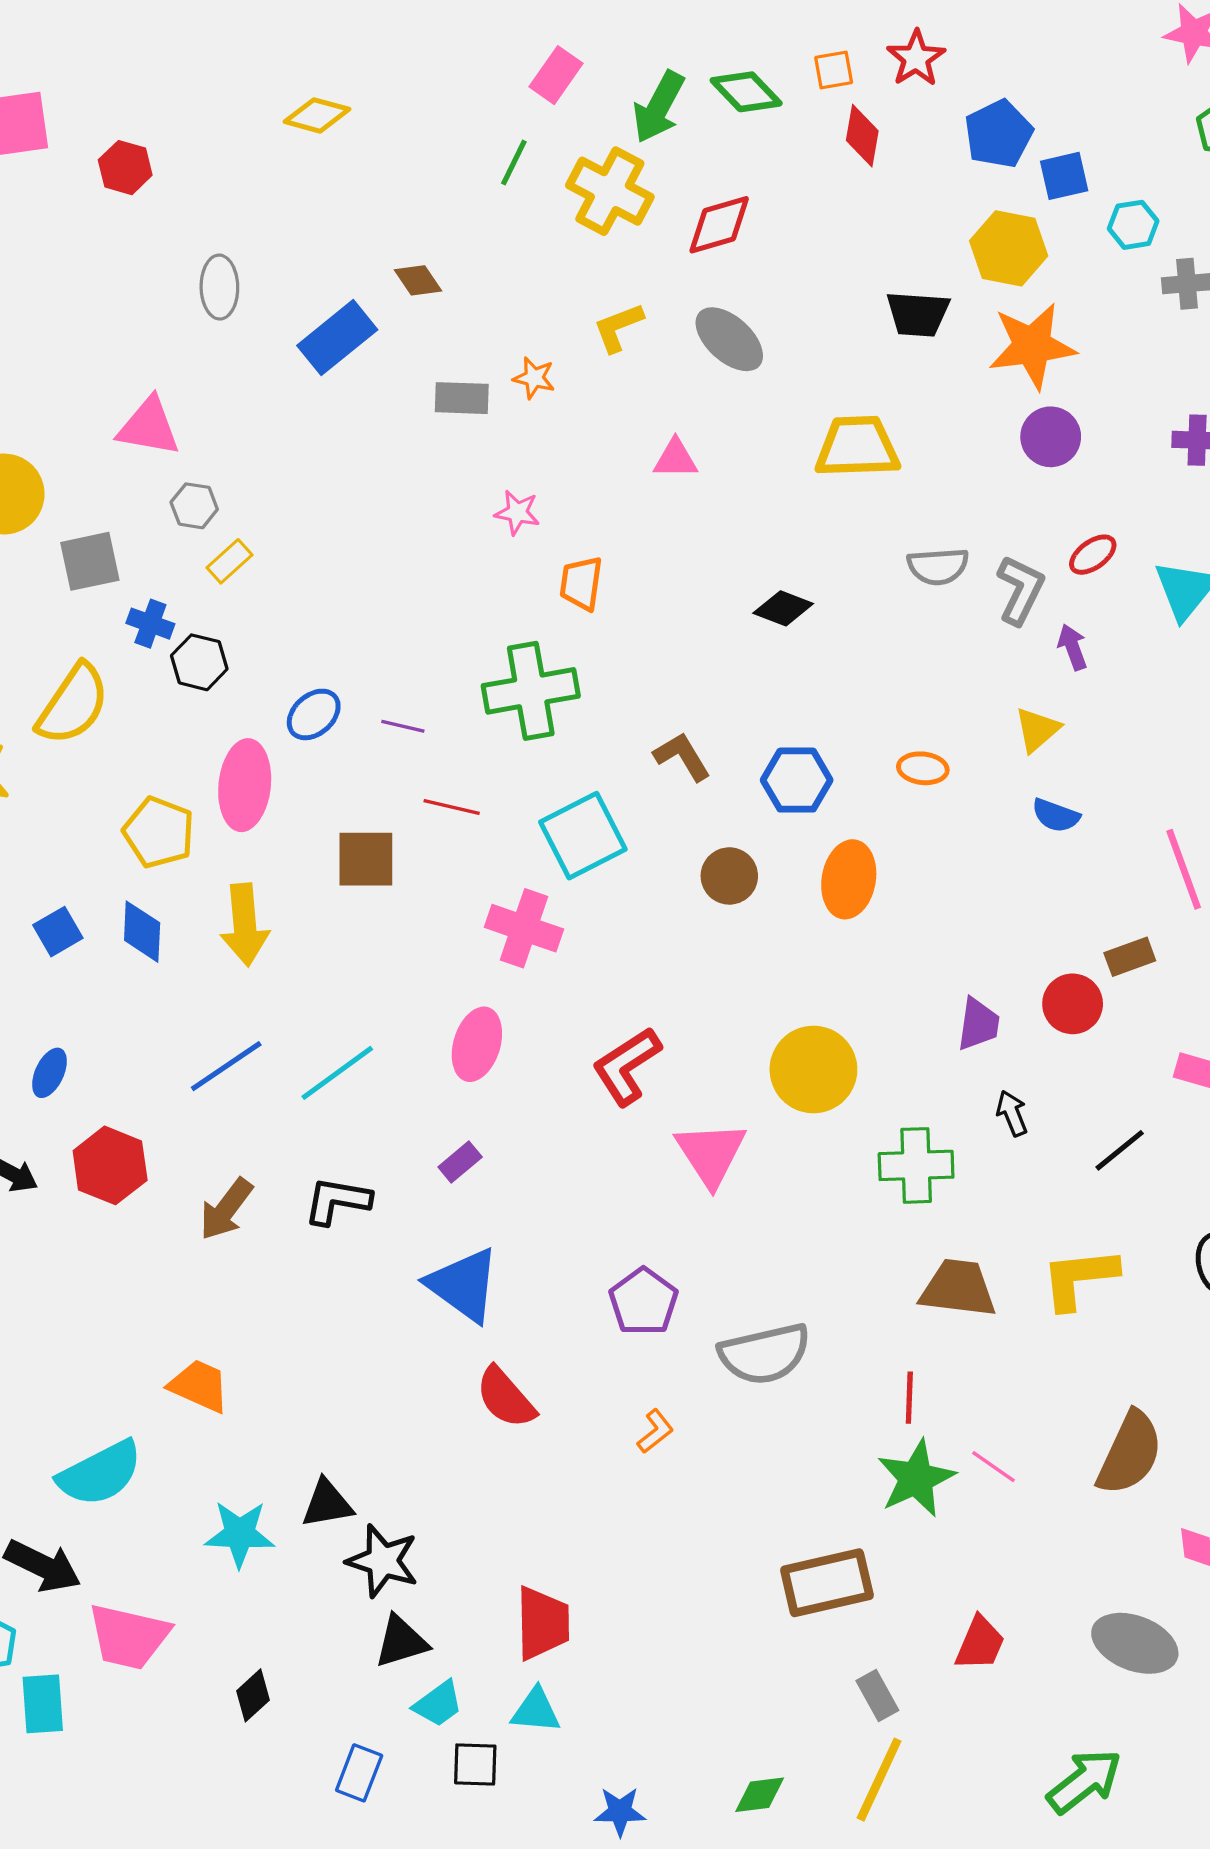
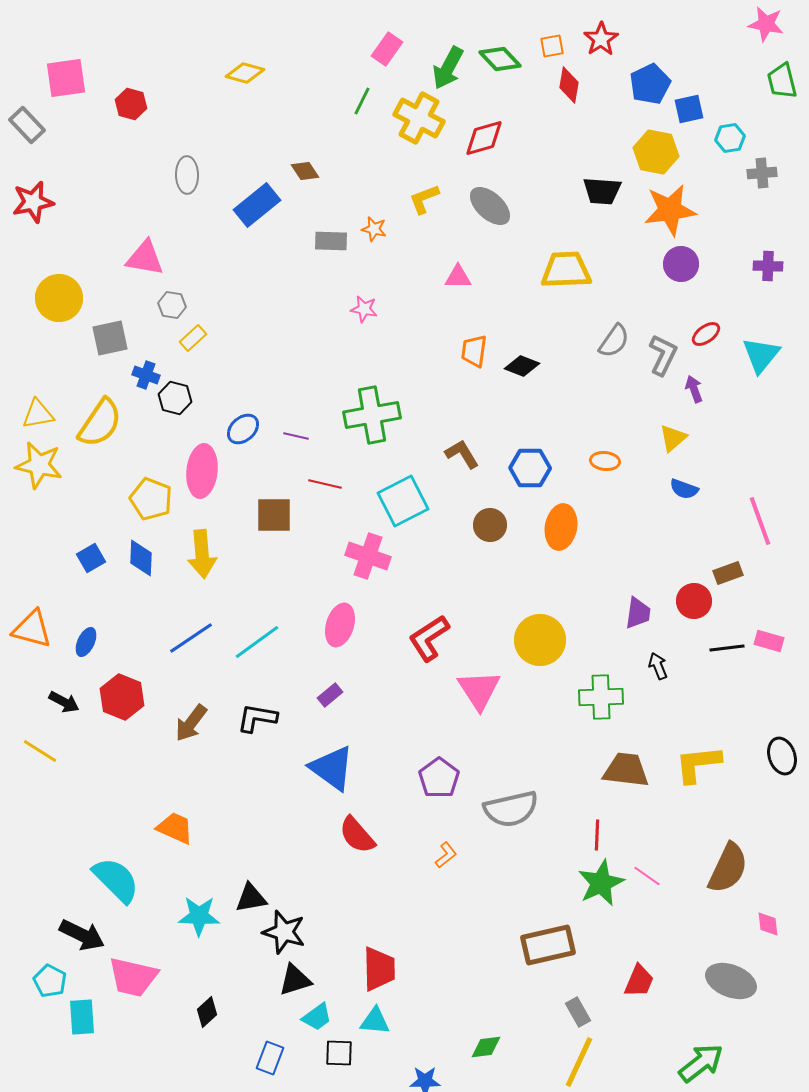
gray semicircle: (938, 566) -> (614, 341), turned -51
orange trapezoid: (581, 583) -> (474, 351), moved
black line: (1120, 1150) -> (727, 648), moved, turned 32
cyan semicircle: (100, 1473) -> (116, 880), turned -108
green diamond: (760, 1795) -> (486, 1047), moved

